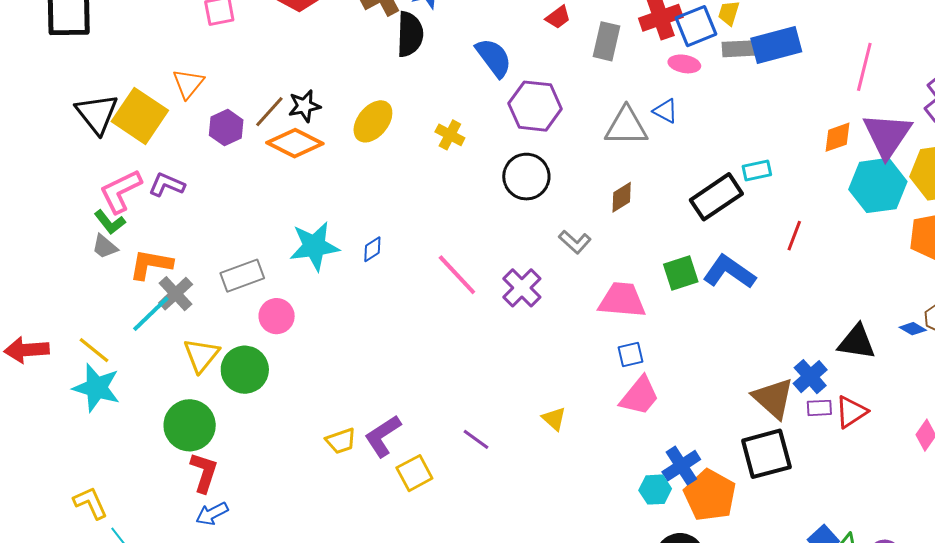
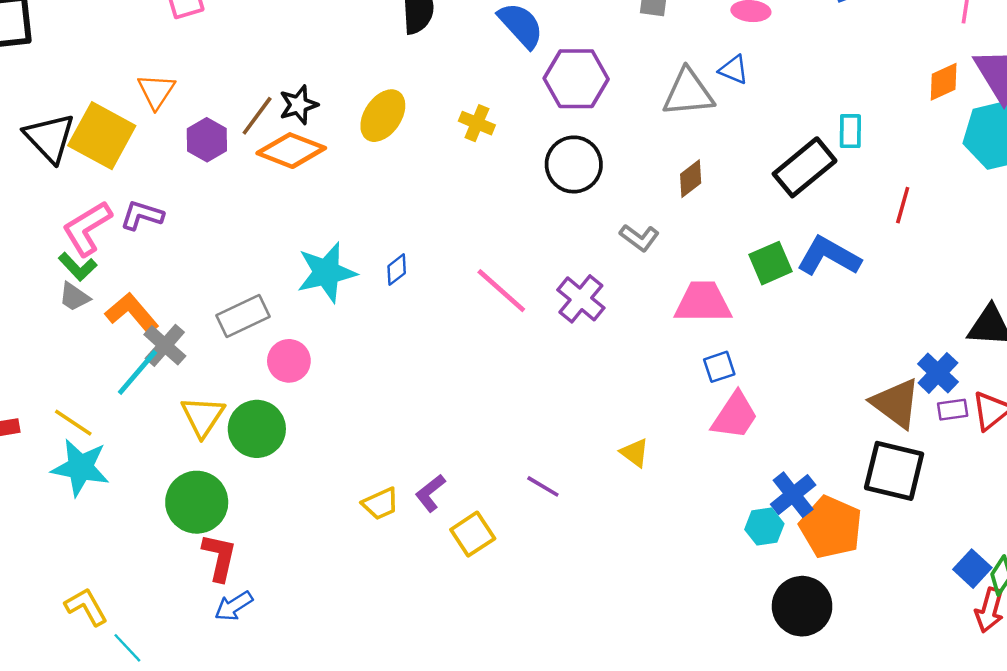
cyan rectangle: (757, 171) -> (850, 131), turned -72
orange L-shape: (151, 264) -> (132, 313), turned 45
purple L-shape: (383, 436) -> (430, 493), size x0.7
black square: (766, 454) -> (894, 471), turned 34

